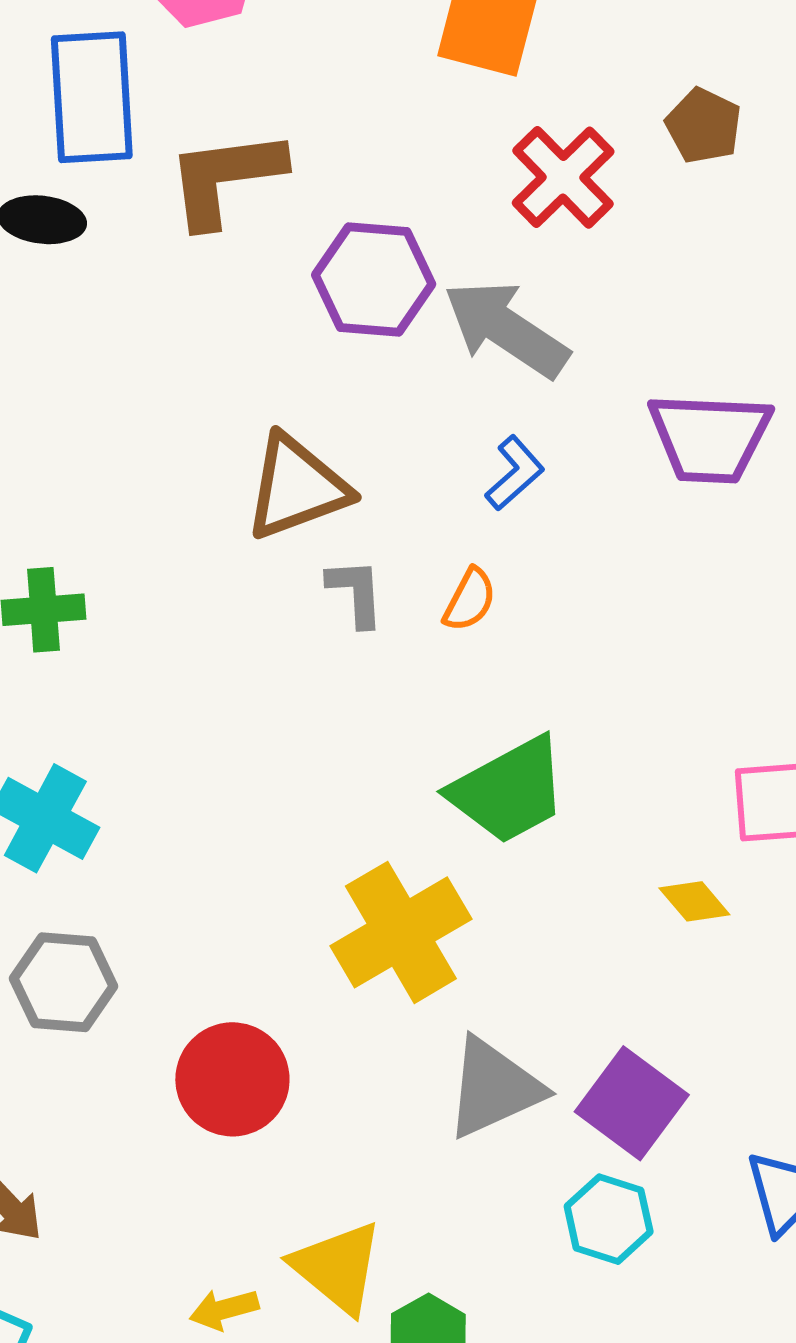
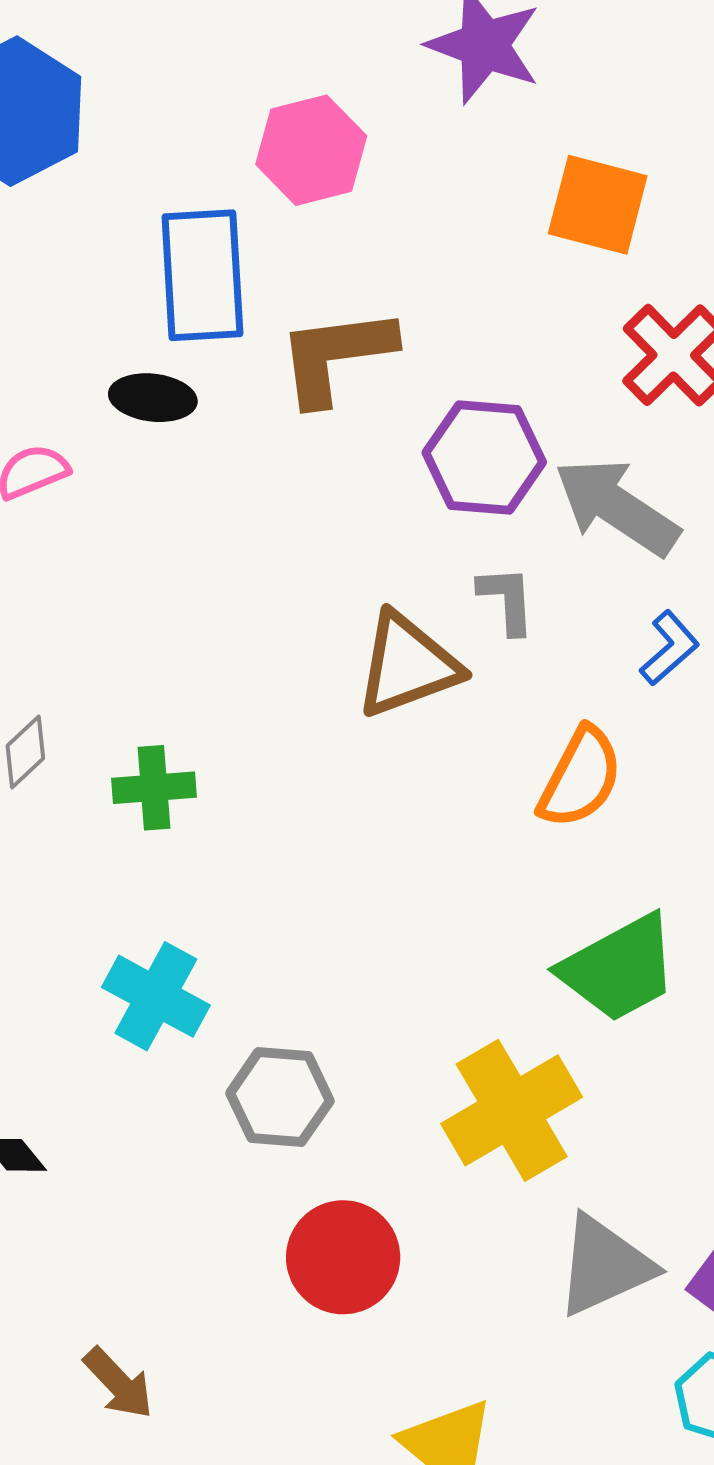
blue L-shape: (515, 473) -> (669, 648), moved
gray L-shape: (356, 592) -> (507, 600), moved
orange semicircle: (470, 600) -> (580, 778), size x1.6
gray hexagon: (64, 982) -> (280, 1097), moved

